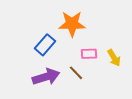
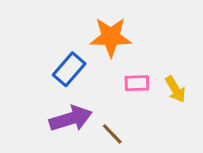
brown line: (76, 73) -> (112, 134), moved

